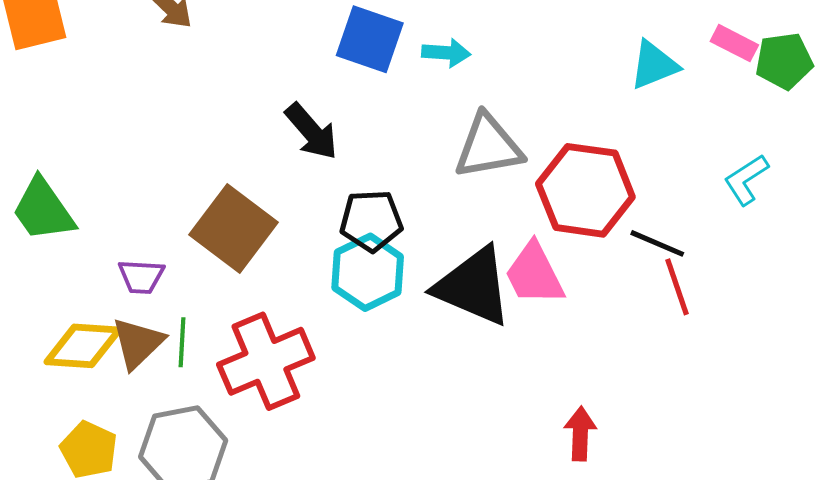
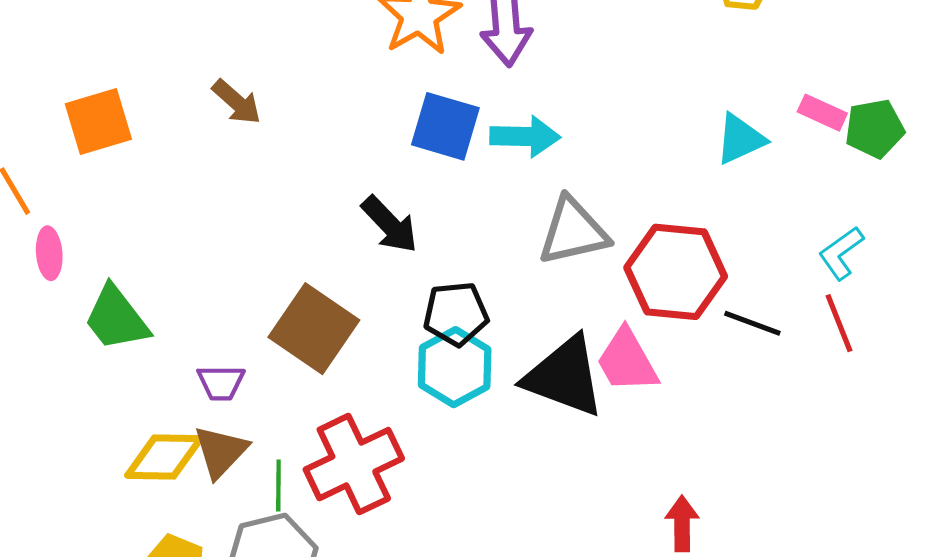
cyan arrow: (446, 53) -> (525, 137), size x1.4
red line: (677, 287) -> (839, 323), moved
green line: (182, 342) -> (278, 486), moved

